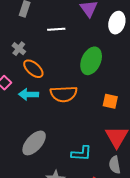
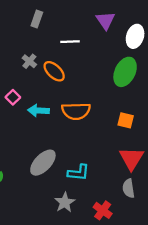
green ellipse: (91, 61) -> (125, 72), moved
orange ellipse: (33, 69) -> (54, 71), moved
cyan L-shape: (81, 153) -> (78, 173), moved

